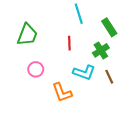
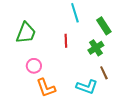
cyan L-shape: (84, 73) -> (87, 87), moved
orange L-shape: (62, 92) -> (46, 88), moved

